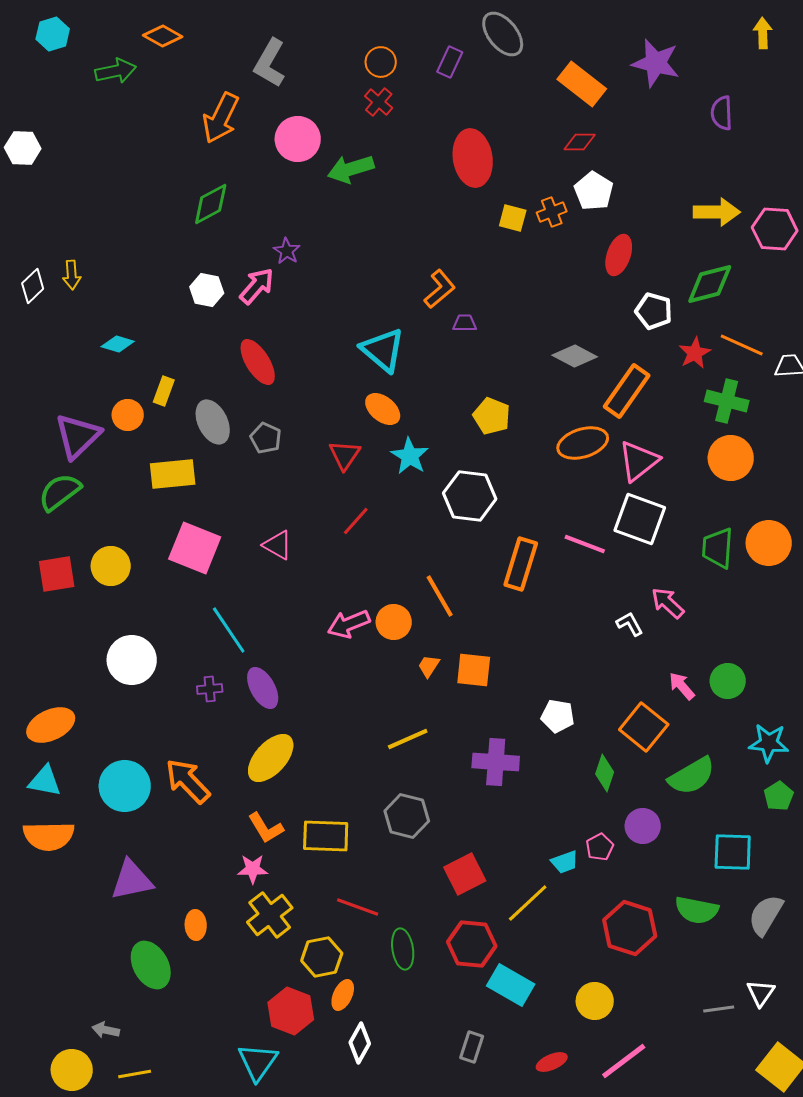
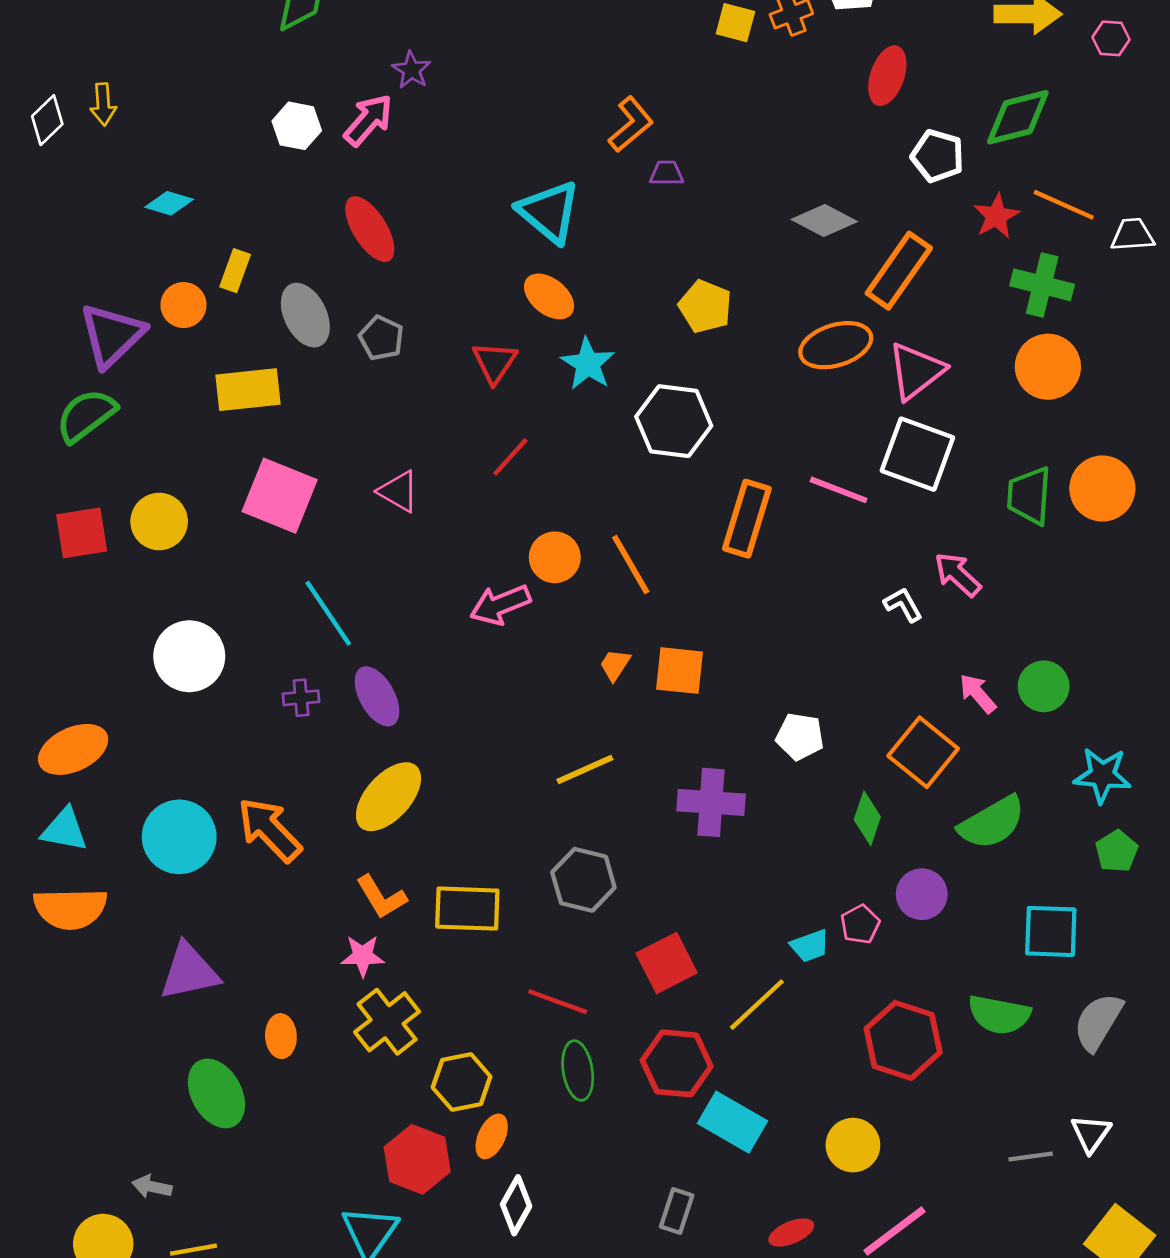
pink hexagon: (775, 229) -> (1111, 38), size x0.6
orange circle: (394, 622) -> (555, 557), moved
red line: (358, 907) -> (558, 1002), moved

